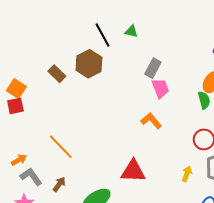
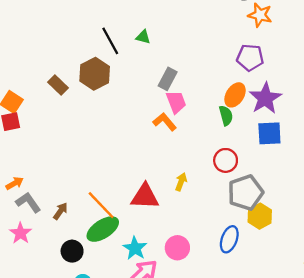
orange L-shape: (151, 121) -> (165, 122), moved
orange line: (61, 147) -> (101, 205), moved
yellow arrow: (187, 174) -> (181, 182), moved

